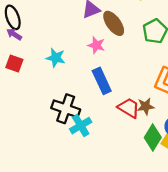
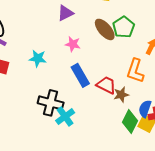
brown ellipse: (114, 23) -> (105, 29), moved
red trapezoid: (129, 108) -> (106, 85), moved

